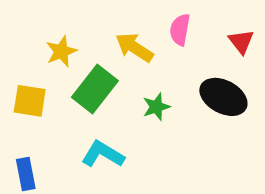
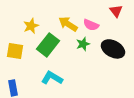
pink semicircle: (180, 30) -> (91, 25), moved, turned -77
red triangle: (241, 42) -> (116, 11), moved
green star: (156, 107) -> (83, 44), moved

